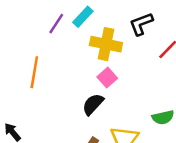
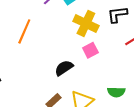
pink square: (107, 78) -> (90, 50), moved

